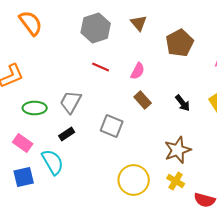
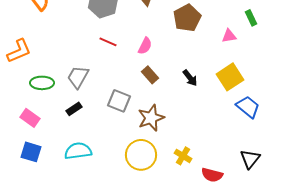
brown star: (178, 150) -> (151, 118), moved
cyan semicircle: (53, 162) -> (78, 151), moved, turned -68
blue square: (24, 177) -> (31, 152), turned 30

